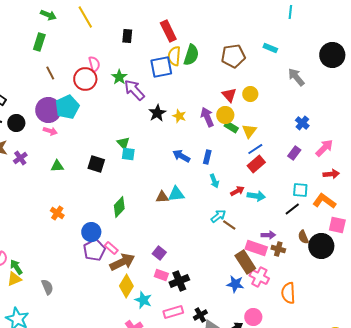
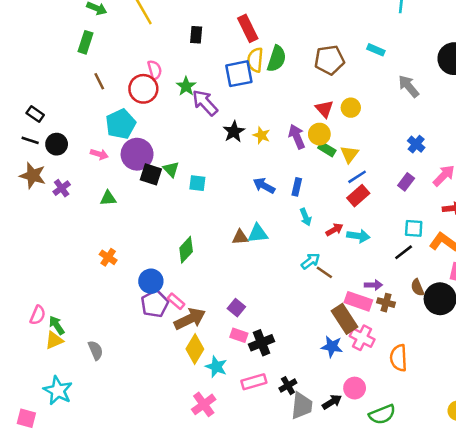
purple circle: (48, 110) -> (137, 154), moved
green triangle: (123, 143) -> (171, 169), moved
black square: (96, 164) -> (151, 174), moved

